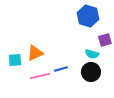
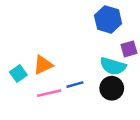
cyan semicircle: (92, 54) -> (113, 66), size x1.5
cyan square: (15, 60) -> (18, 74), turned -32

